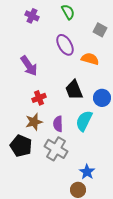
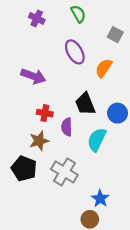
orange semicircle: (90, 59) -> (104, 68), turned -72
purple arrow: (29, 66) -> (33, 76), turned -35
red cross: (39, 98) -> (45, 113), turned 32
purple semicircle: (58, 124) -> (67, 127), moved

